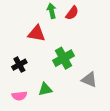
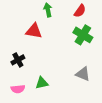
red semicircle: (72, 13) -> (80, 11), moved
green cross: (63, 58) -> (83, 35), moved, turned -30

